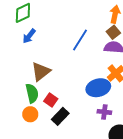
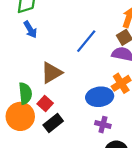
blue arrow: (29, 36) -> (30, 30), turned -77
brown triangle: (41, 72) -> (51, 73), moved
orange circle: (30, 114) -> (20, 116), size x1.6

